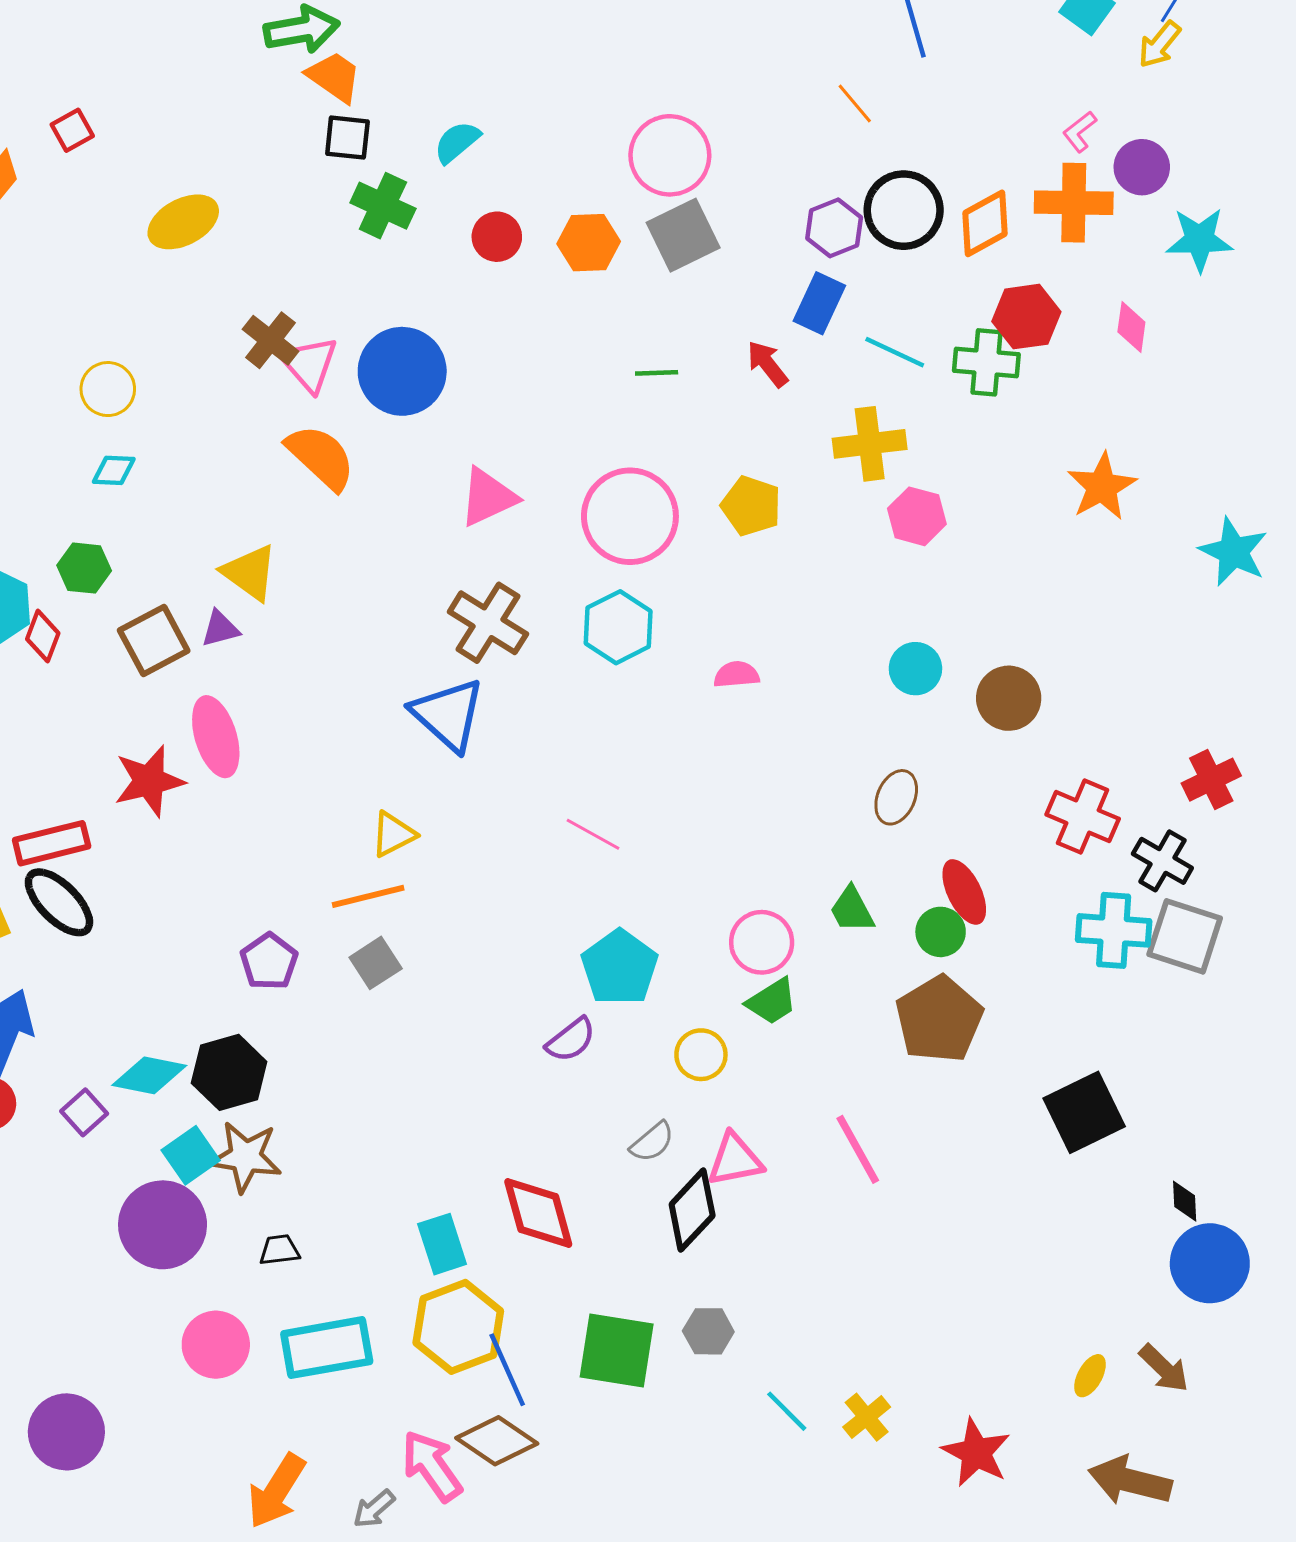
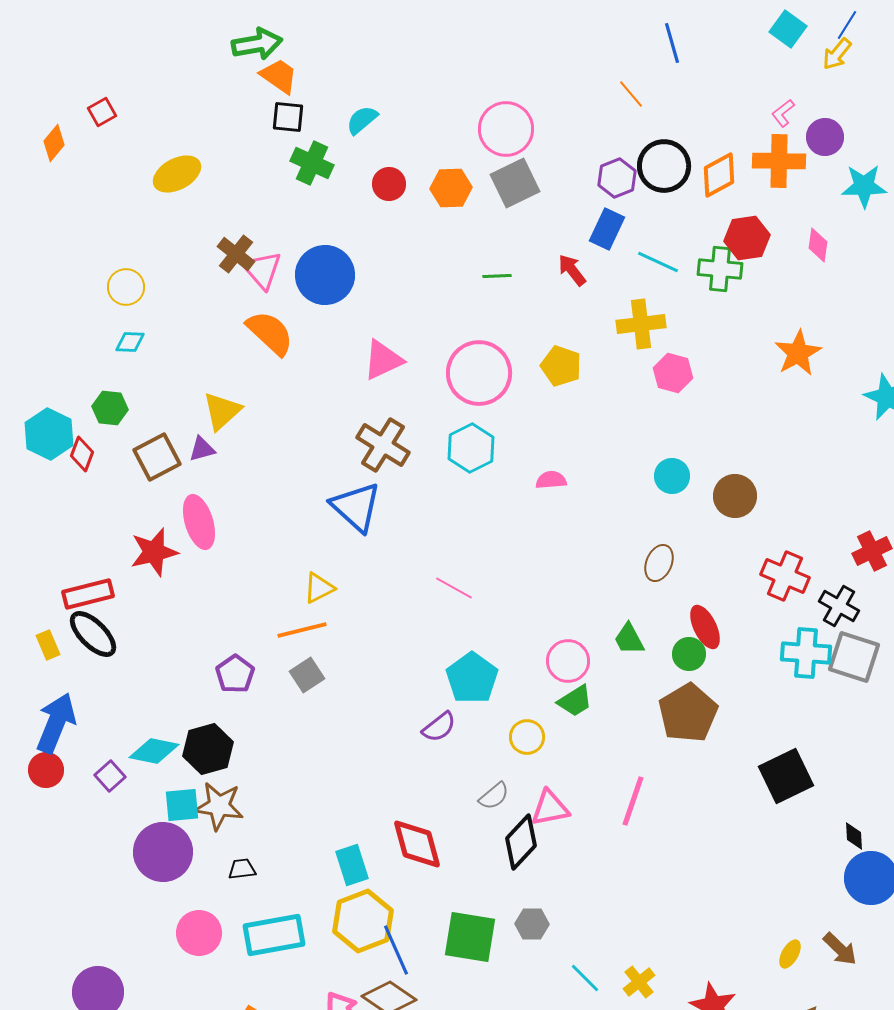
yellow triangle: (250, 572) -> (222, 411), turned 42
pink line: (858, 1149) -> (633, 801), turned 48
cyan square: (191, 1155) -> (182, 805), turned 30

